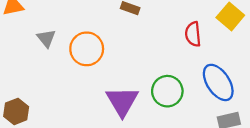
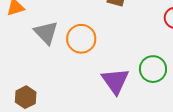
gray triangle: (46, 38) -> (46, 33), size x1.5

